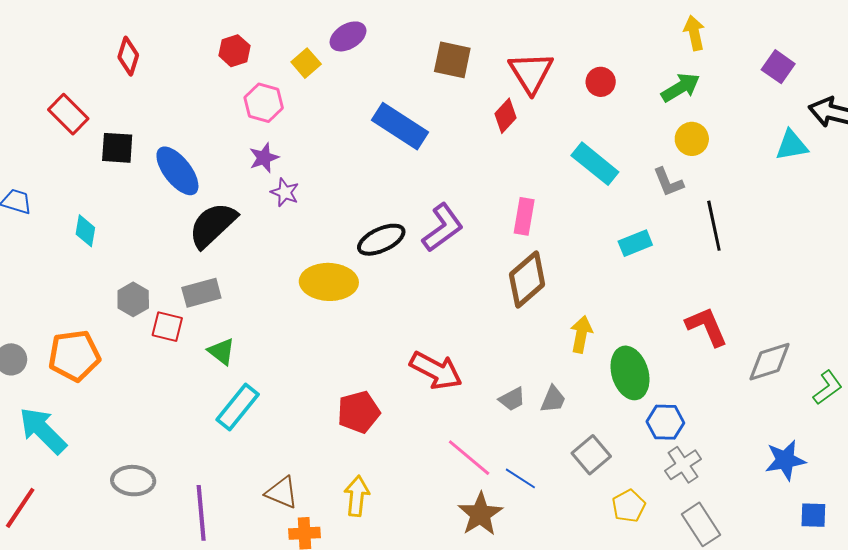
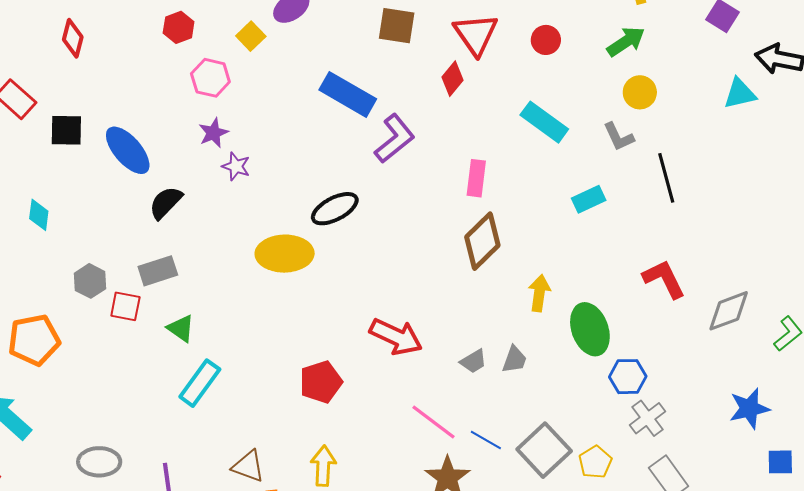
black semicircle: (213, 225) -> (166, 203), size x0.7
purple L-shape: (443, 228) -> (395, 139), moved
gray square: (591, 455) -> (544, 450), moved, size x1.4

